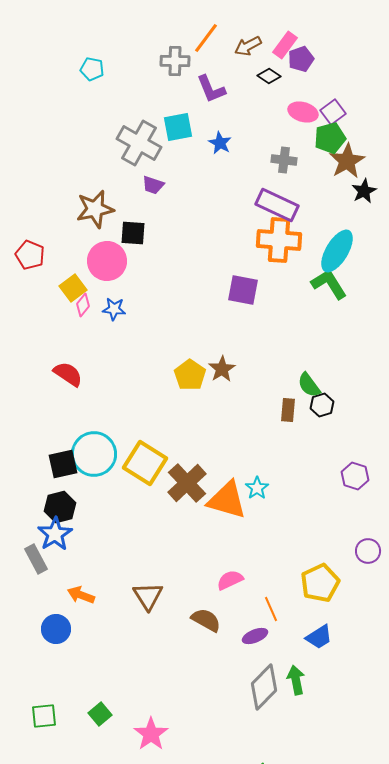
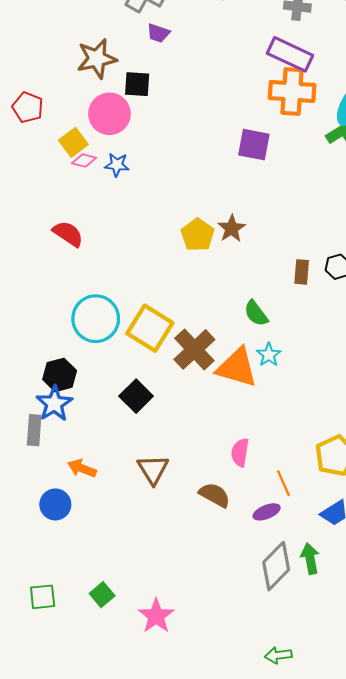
pink diamond: (83, 305) -> (84, 161), turned 65
green semicircle: (309, 385) -> (256, 313), moved
black square: (63, 464) -> (136, 396), moved, turned -32
gray rectangle: (36, 559) -> (34, 430), turned 32
pink semicircle: (230, 580) -> (240, 452), turned -56

